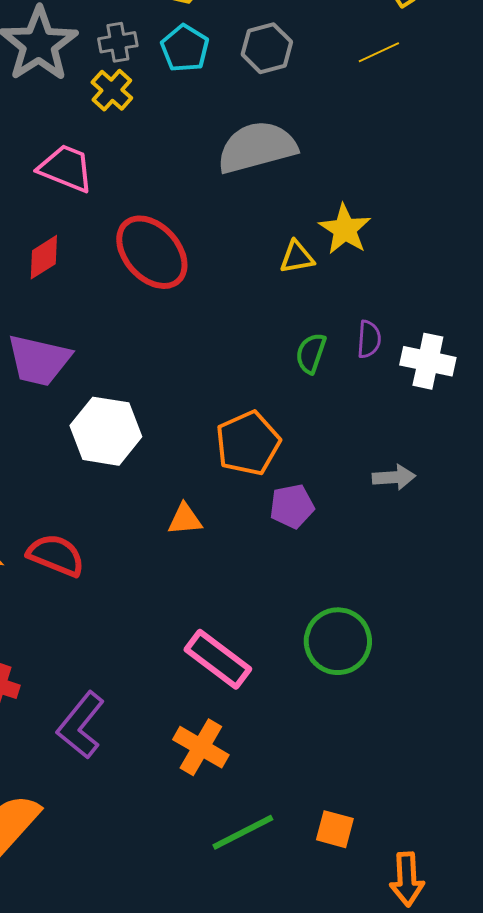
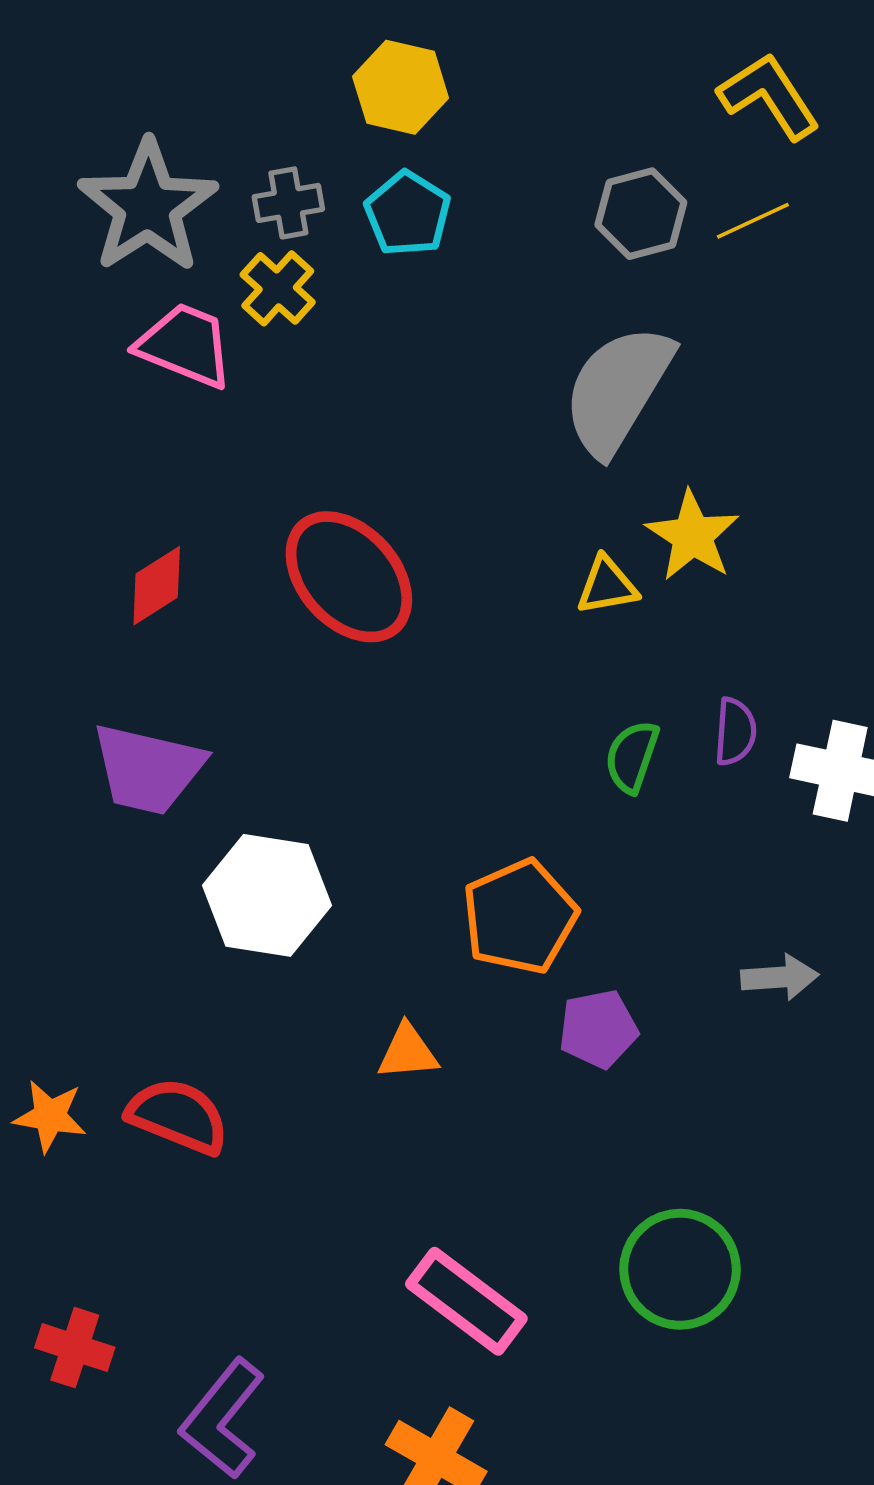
gray hexagon: (267, 48) -> (641, 214), moved
gray semicircle: (257, 147) -> (618, 390), moved, turned -44
pink trapezoid: (66, 168) -> (185, 345), moved

